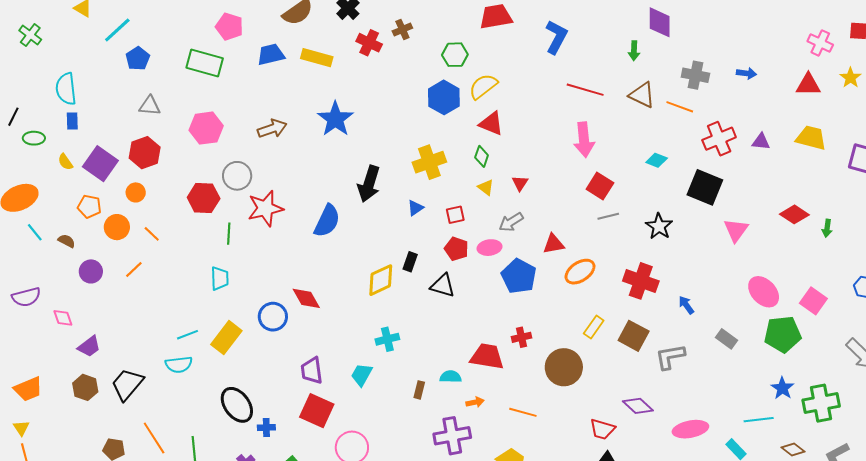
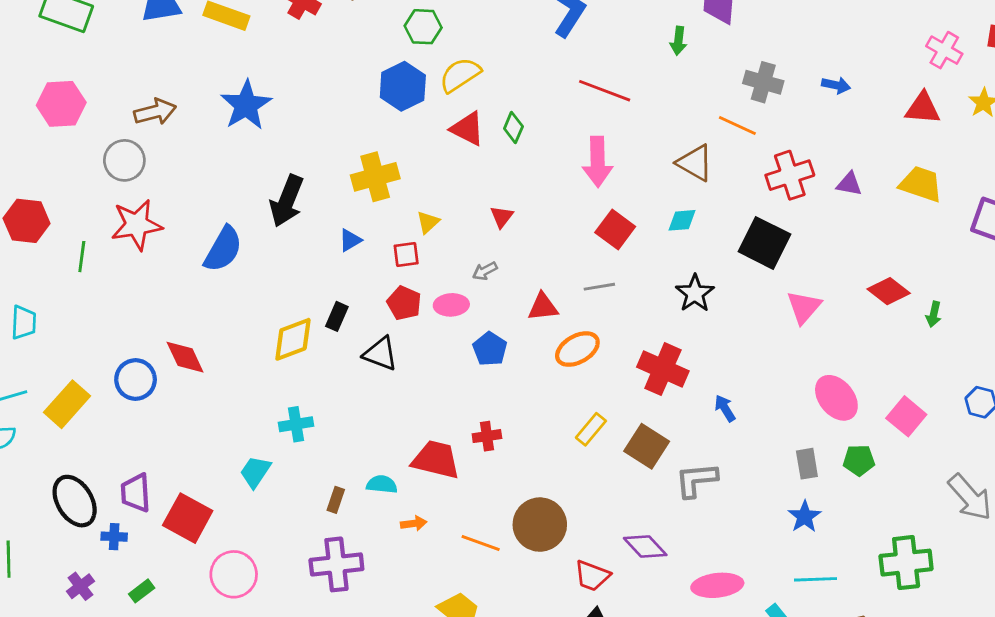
brown triangle: (642, 95) -> (695, 163), moved
green diamond: (482, 156) -> (513, 128), moved
cyan diamond: (657, 160) -> (682, 220), moved, turned -30
gray circle: (237, 176) -> (124, 160), moved
yellow triangle: (486, 187) -> (428, 222), moved, turned 36
red hexagon: (204, 198) -> (27, 221), moved
gray line: (608, 216) -> (599, 287), moved
gray arrow: (511, 222) -> (485, 271), size x0.7
blue pentagon: (519, 276) -> (490, 349), size x0.7
cyan trapezoid: (220, 278) -> (24, 322), moved
green pentagon: (783, 334) -> (859, 460), size x0.6
gray rectangle: (726, 339) -> (807, 464), moved, turned 40
brown circle: (564, 367) -> (540, 525), moved
purple trapezoid: (312, 371) -> (136, 493), moved
blue star: (782, 388) -> (805, 517), moved
purple cross: (452, 436) -> (336, 564), moved

